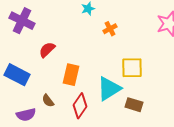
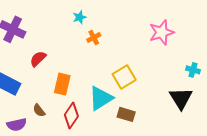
orange cross: (110, 29) -> (94, 37), moved
yellow square: (132, 68) -> (124, 77), turned -30

